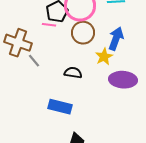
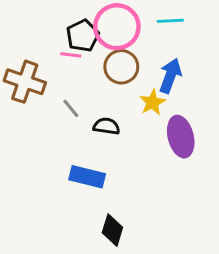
gray line: (34, 61) -> (71, 108), moved
purple ellipse: (123, 80) -> (181, 137), turned 72

